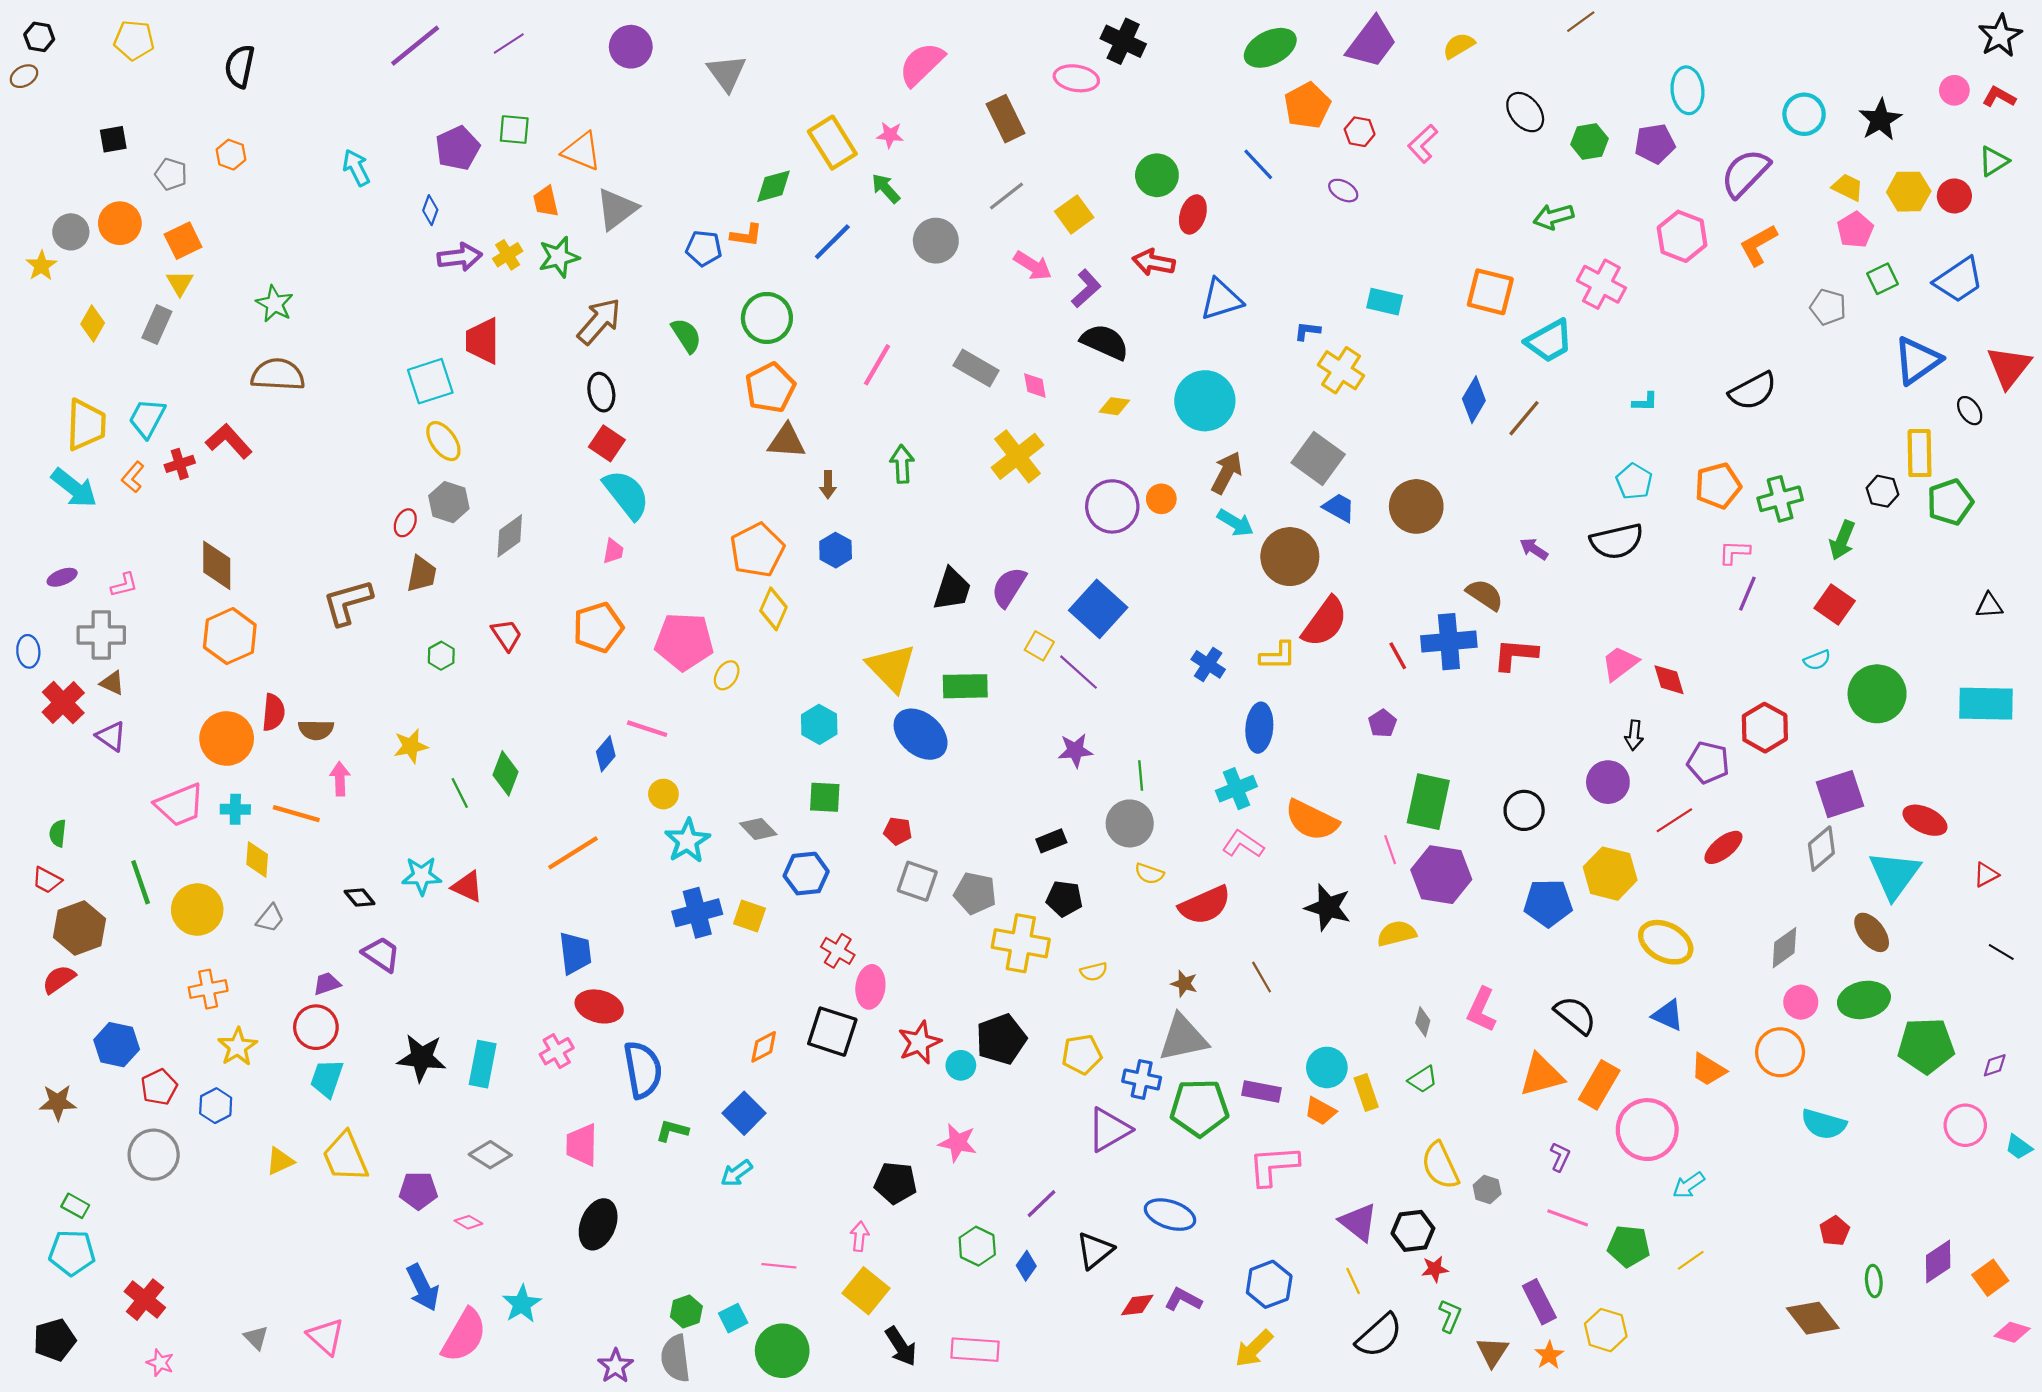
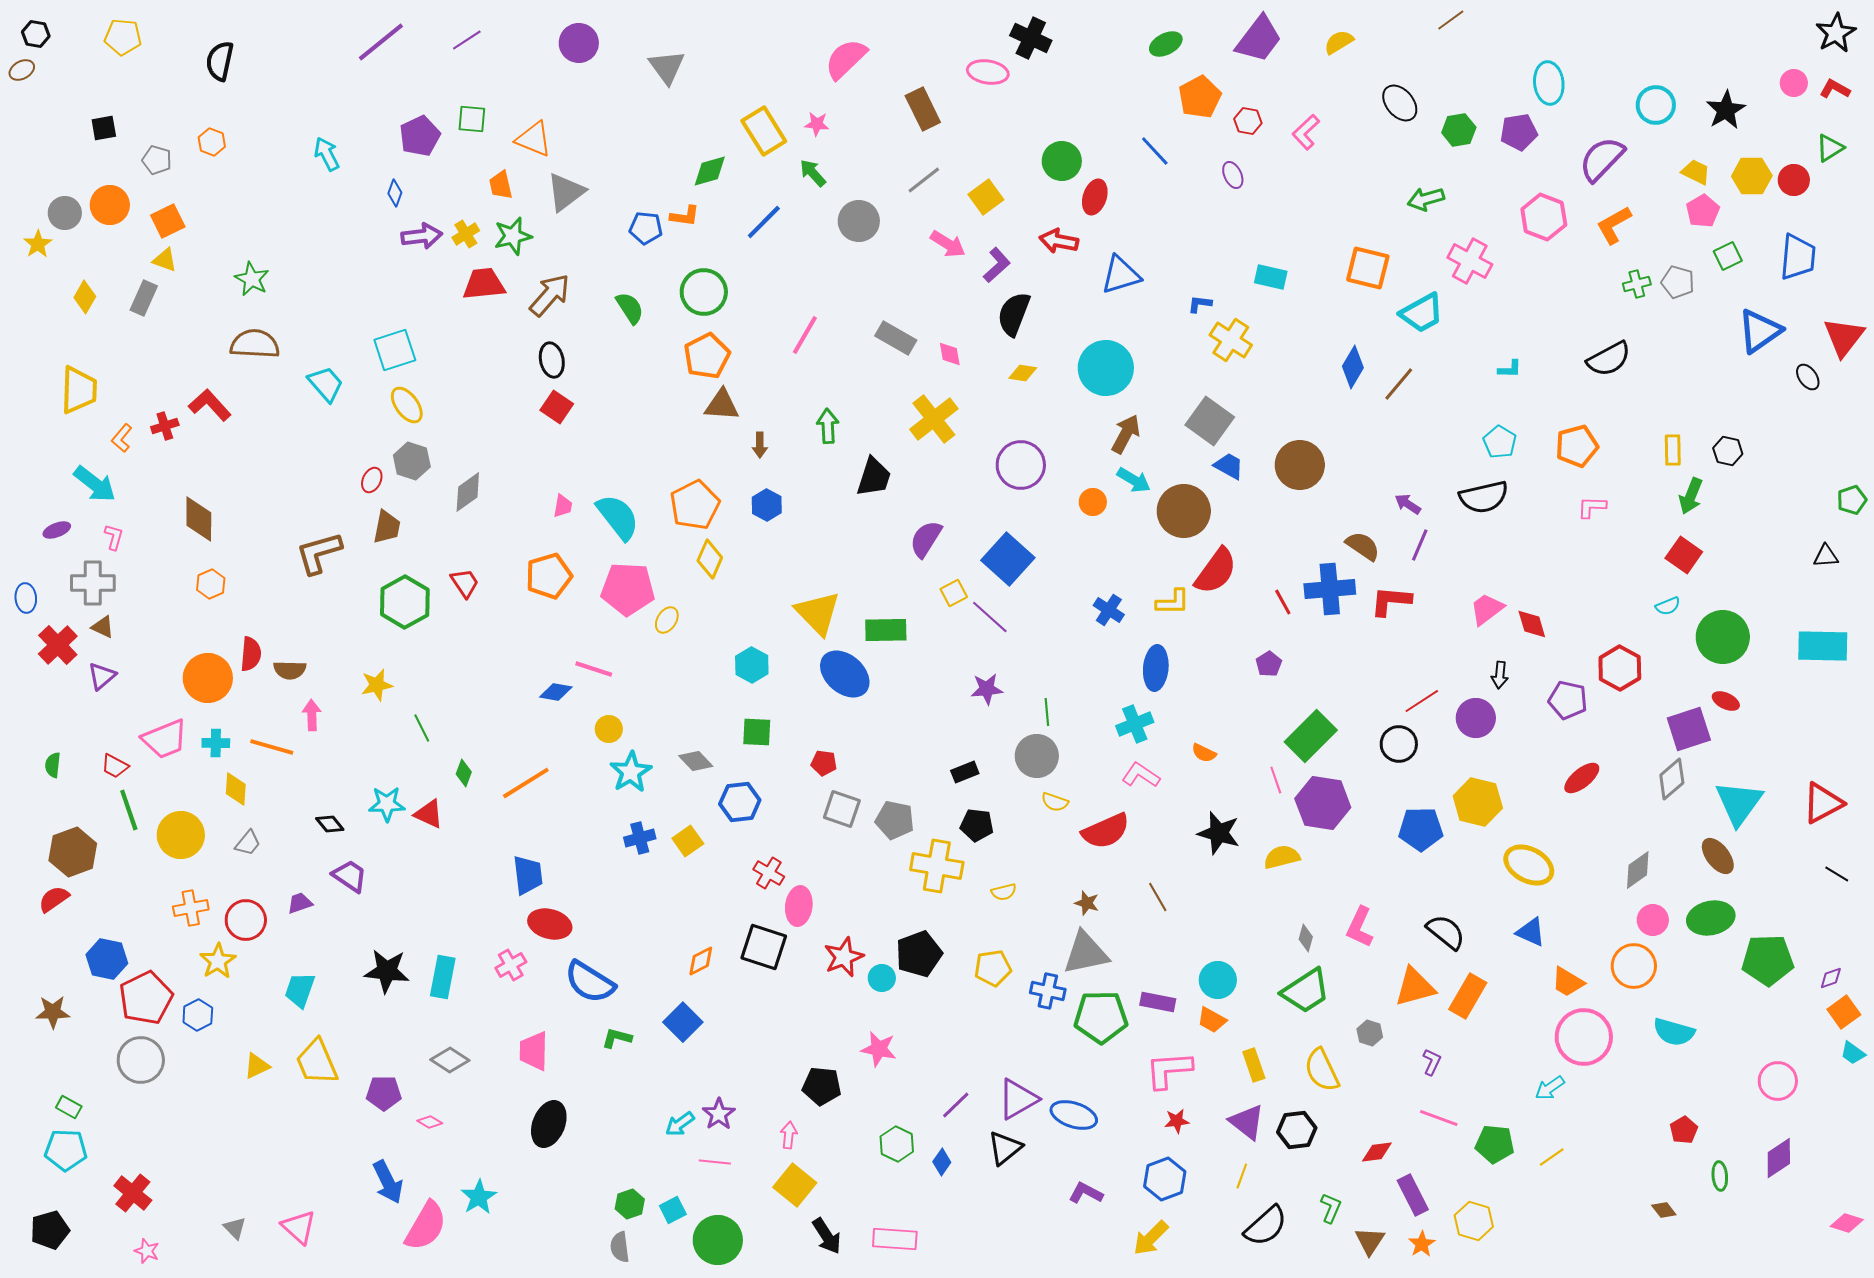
green ellipse: (1270, 48) -> (1166, 44), size x0.7
purple ellipse: (1343, 191) -> (1233, 175), turned 36
blue trapezoid: (1959, 280) -> (1798, 257), turned -51
yellow triangle: (180, 283) -> (165, 260), turned -40
red trapezoid: (483, 341) -> (484, 284), moved, turned 84
black semicircle: (1105, 342) -> (1014, 314), turned -93
cyan trapezoid: (147, 418) -> (326, 384), moved, turned 111
yellow rectangle: (1920, 453) -> (1673, 450), moved, size x0.7
cyan arrow: (74, 488) -> (95, 484), moved
cyan semicircle: (626, 494) -> (618, 517), moved
orange circle: (1161, 499) -> (1093, 502), moved
green cross: (1780, 499) -> (1637, 284), moved, size x0.7
green pentagon: (1950, 502) -> (1852, 500), moved, size x0.7
pink L-shape: (124, 585) -> (114, 537), turned -60
black trapezoid: (952, 589) -> (874, 477), moved
purple line: (1747, 594) -> (1420, 545), moved
orange hexagon: (230, 636) -> (211, 584), size x0.6
yellow square: (1039, 646) -> (954, 593), turned 32
green hexagon: (441, 656) -> (405, 602), size x2.0
purple triangle: (111, 736) -> (102, 676), turned 44
blue diamond: (606, 754) -> (556, 692), turned 60
green diamond: (505, 773) -> (464, 773), moved, size x0.7
green rectangle: (1428, 802) -> (1311, 736), turned 33
orange semicircle: (1312, 820) -> (1204, 753), size x0.5
red line: (1674, 820) -> (1422, 701), moved
red ellipse: (1925, 820) -> (1726, 701), moved, size x0.7
red triangle: (1986, 875) -> (1823, 803), size x1.8
red trapezoid: (47, 880) -> (115, 766), moved
blue cross: (697, 913) -> (640, 838), size x0.7
yellow square: (750, 916) -> (688, 841), turned 36
red circle: (316, 1027) -> (246, 920), moved
blue semicircle: (643, 1070) -> (590, 982), turned 132
green trapezoid: (1423, 1079) -> (1306, 991), size x1.8
red pentagon: (159, 1087) -> (146, 998), size x1.6
yellow rectangle: (1366, 1093) -> (1254, 1065), moved
pink circle: (1965, 1125) -> (1778, 1081), moved
purple triangle: (1109, 1130) -> (1018, 1099), moved
pink circle: (1647, 1130) -> (1584, 1037), moved
cyan arrow: (736, 1173) -> (680, 1124), moved
gray hexagon: (1487, 1189) -> (1370, 1033), moved
red star: (1435, 1269) -> (1177, 1121), moved
orange square: (1990, 1278) -> (1844, 1012), moved
yellow line: (1353, 1281) -> (1242, 1176), turned 45
red diamond: (1137, 1305) -> (1377, 1152), moved
brown diamond: (1813, 1318) -> (1664, 1210), size x0.5
gray semicircle: (675, 1358) -> (620, 1247), size x0.7
purple star: (616, 1366) -> (719, 1114), moved

